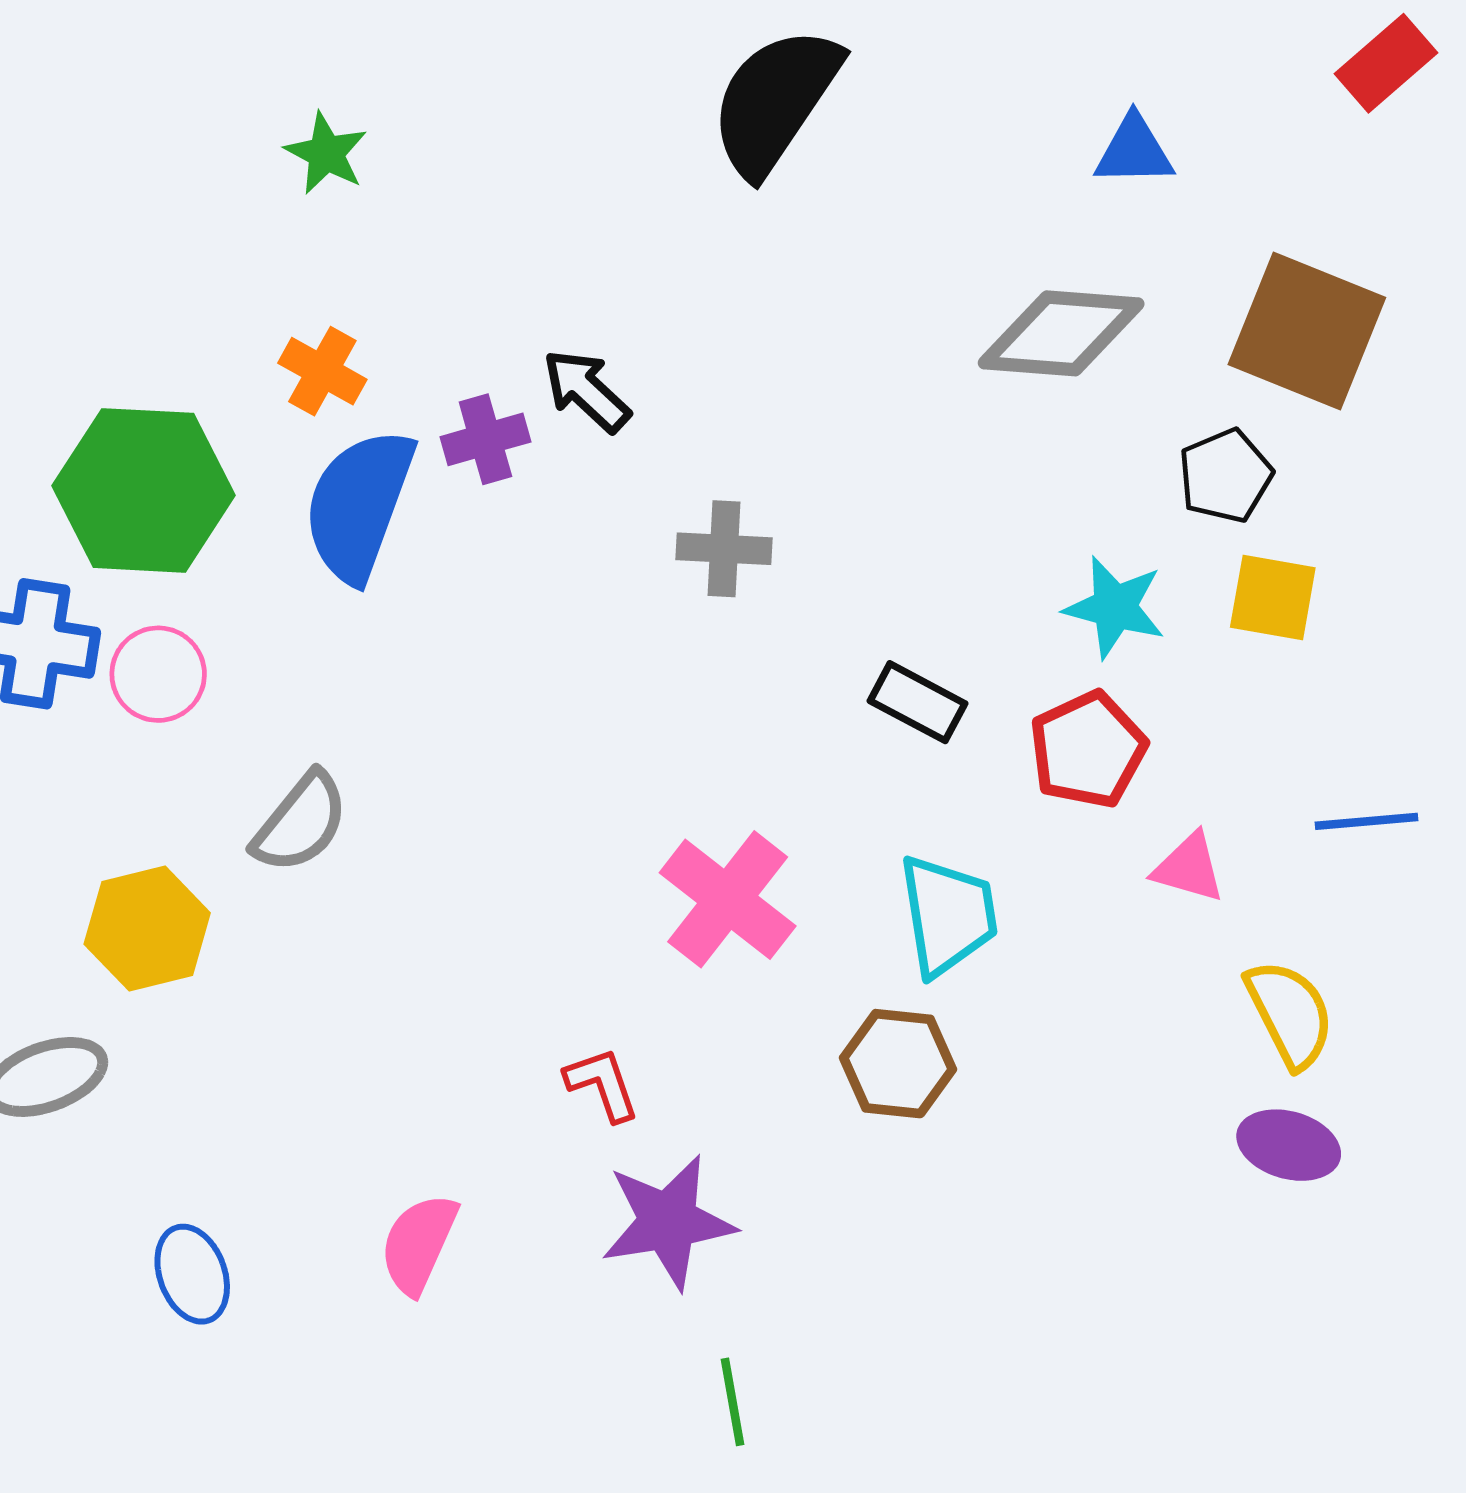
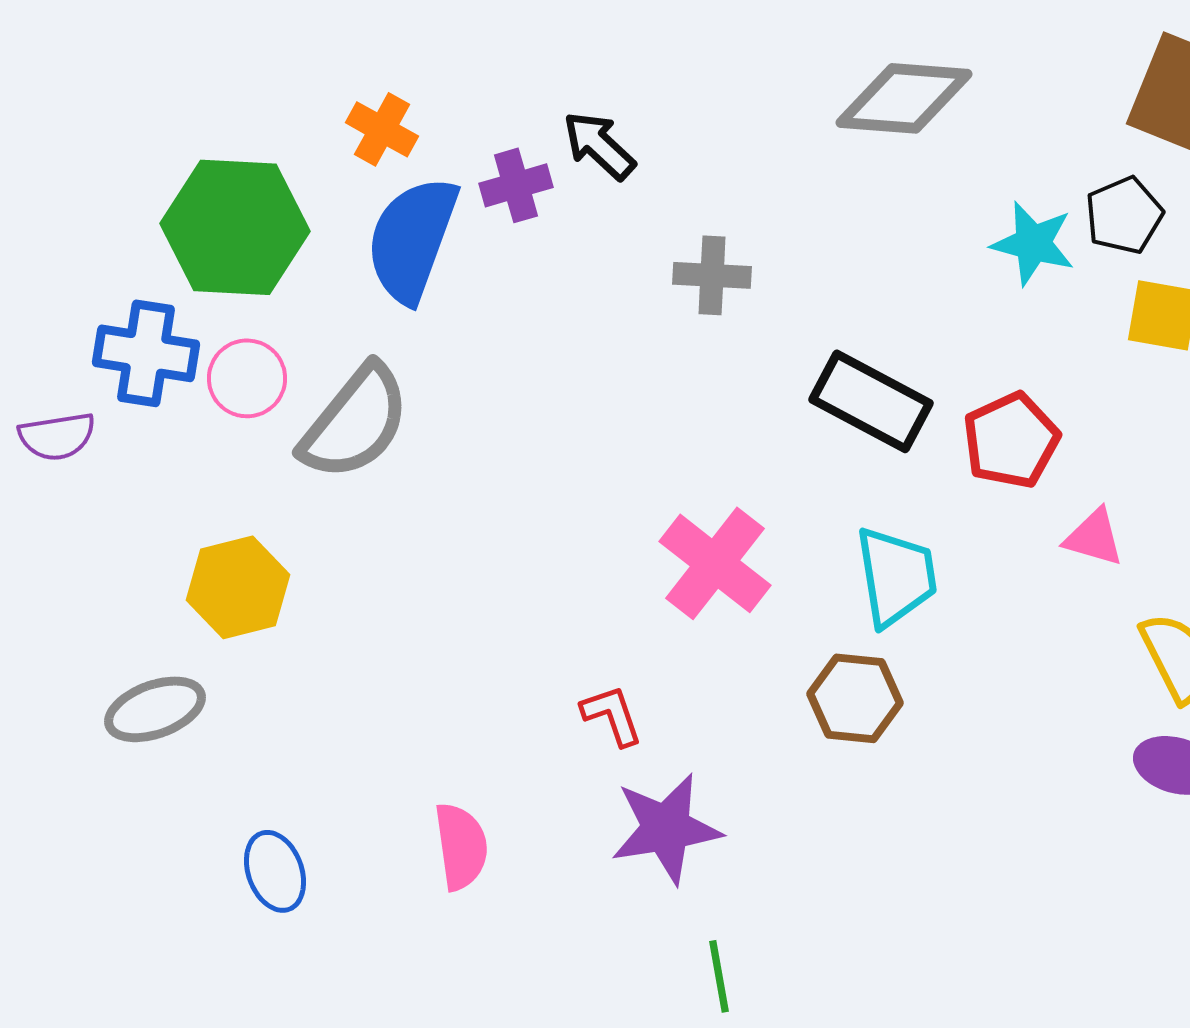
gray diamond: (1061, 333) -> (904, 98), moved
cyan star: (1115, 607) -> (1033, 243), moved
black rectangle: (917, 702) -> (871, 401), size x1.5
gray semicircle: (301, 823) -> (355, 422), moved, size x1.4
pink semicircle: (419, 1244) -> (461, 846), turned 148

